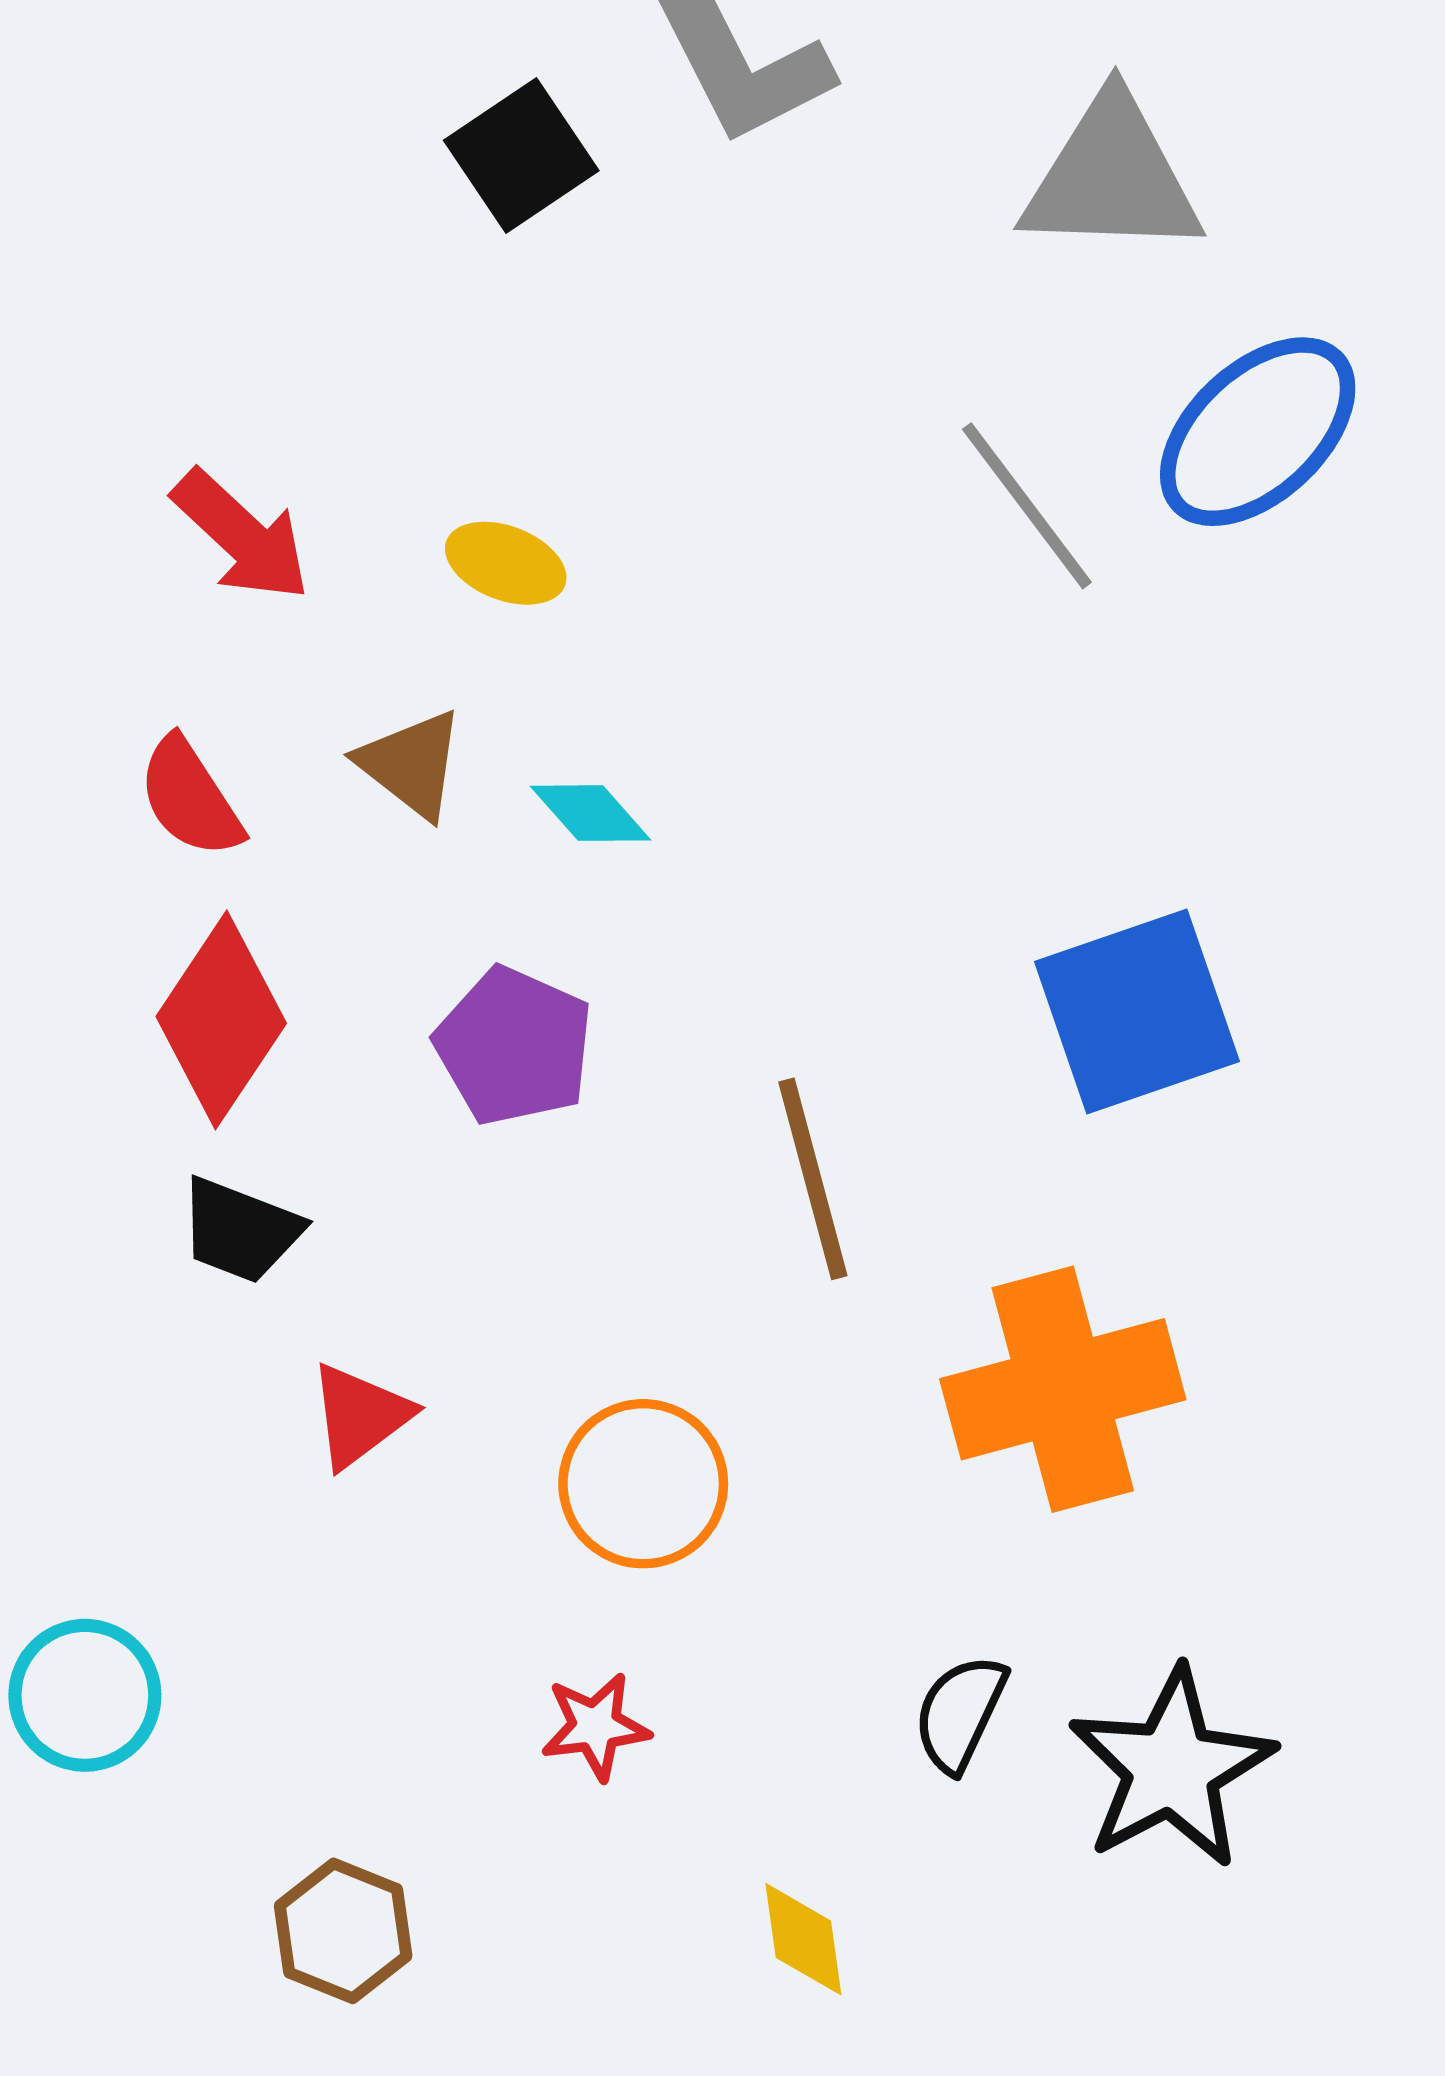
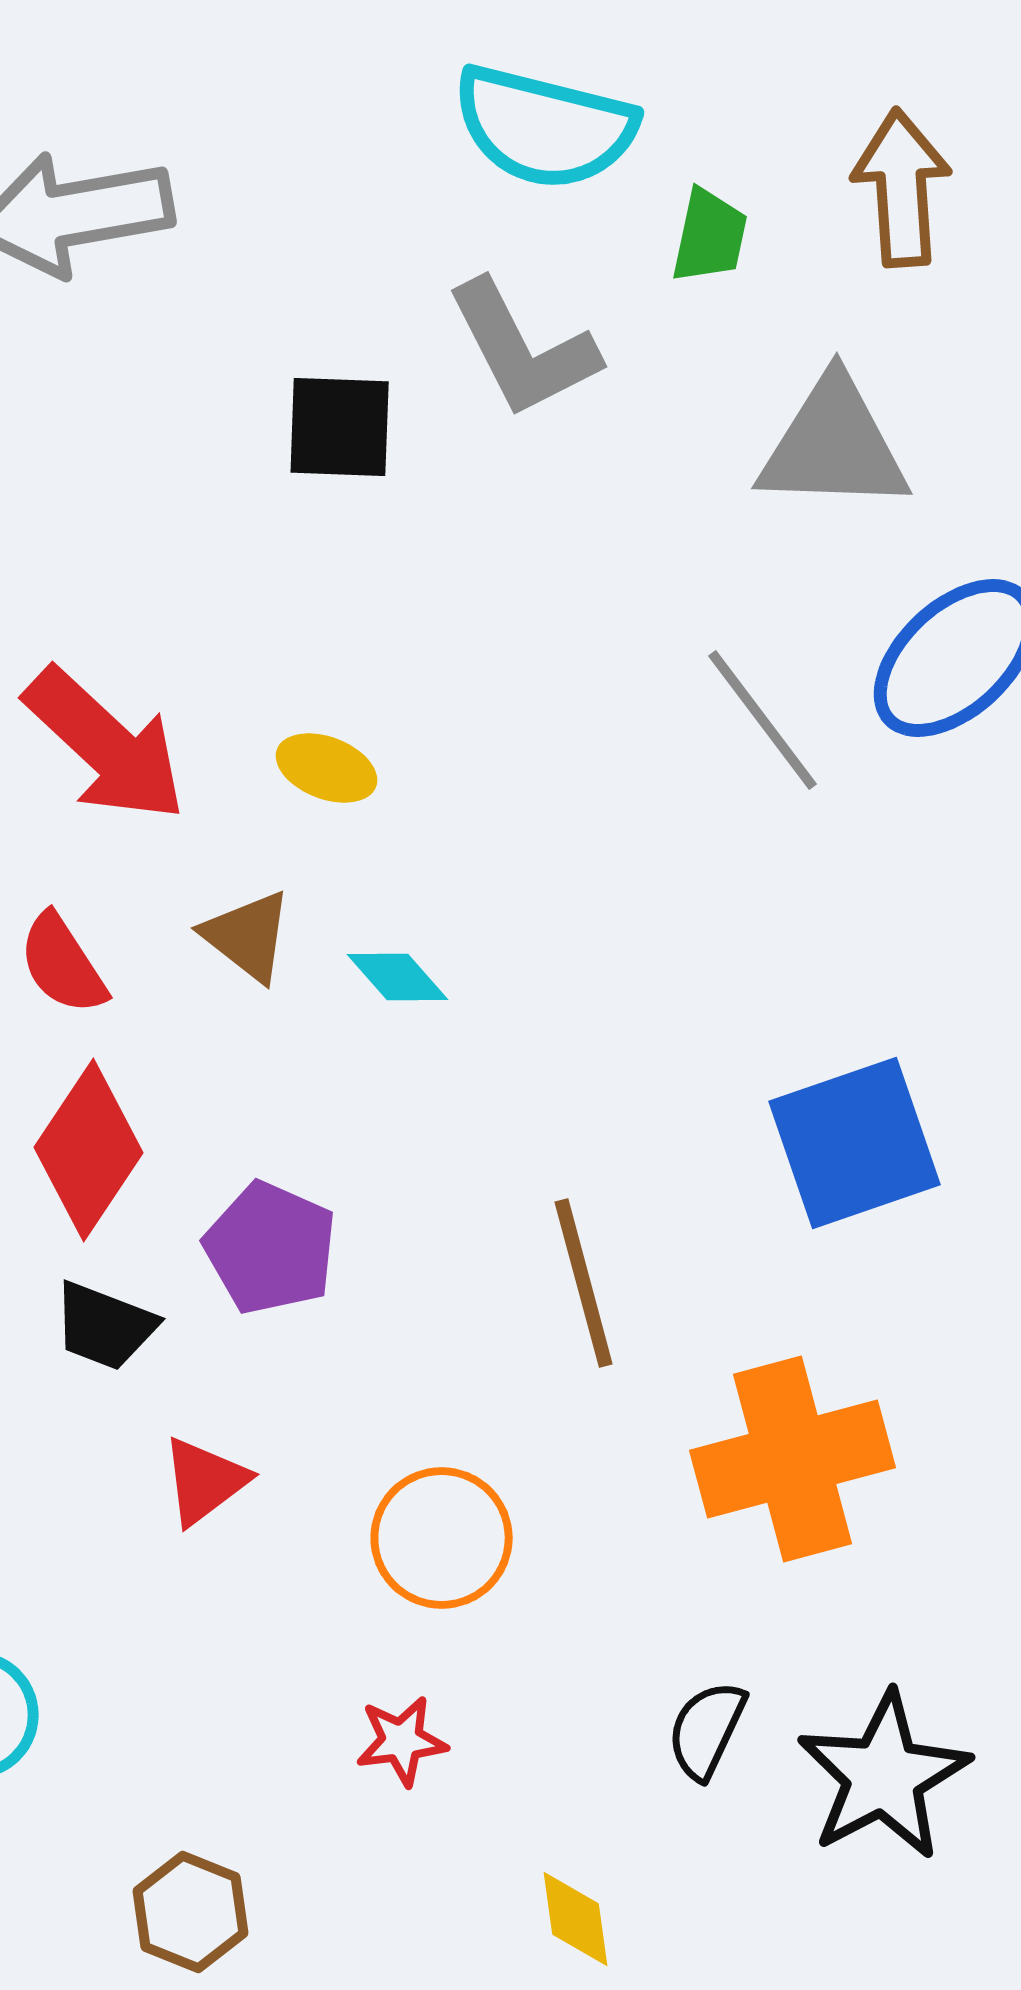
black square: (521, 156) -> (340, 427), turned 36
red arrow: (241, 536) -> (106, 745), size x1.4
purple pentagon: (514, 1046) -> (271, 1248), moved

